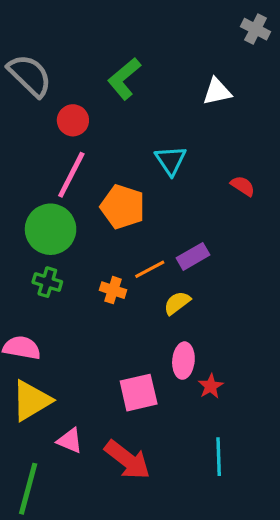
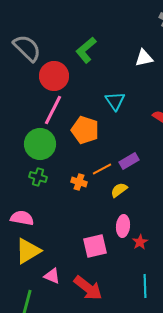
red circle: (73, 120) -> (54, 76), size x1.5

